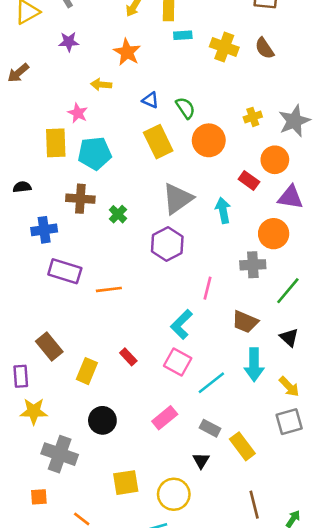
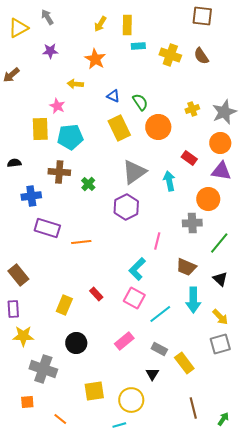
orange circle: (275, 160) -> (220, 143), moved
brown rectangle: (49, 346) -> (18, 275), moved

